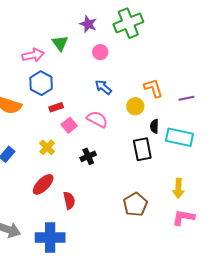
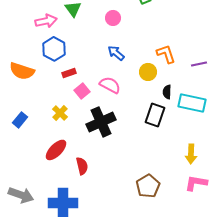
black rectangle: (142, 149) -> (155, 115), turned 30
black cross: (88, 156) -> (101, 122), size x1.8
brown pentagon: (135, 204) -> (148, 186), moved

